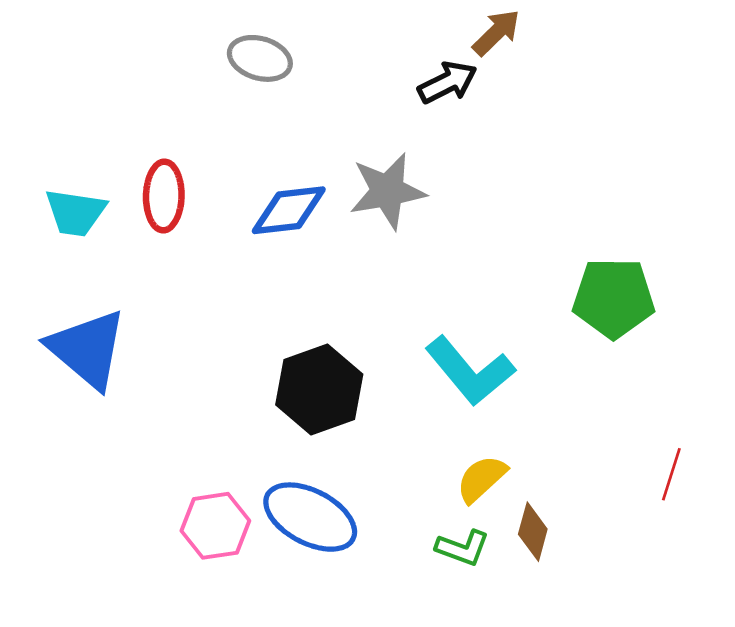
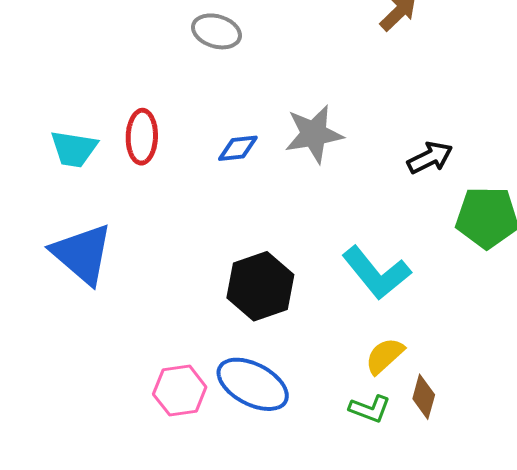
black arrow: (447, 82) -> (430, 158), moved
blue diamond: (289, 210) -> (238, 148), size x0.7

